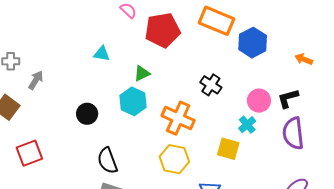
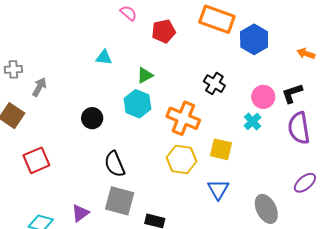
red pentagon: (162, 30) -> (164, 31), size x0.7
yellow square: (228, 149) -> (221, 149), moved

